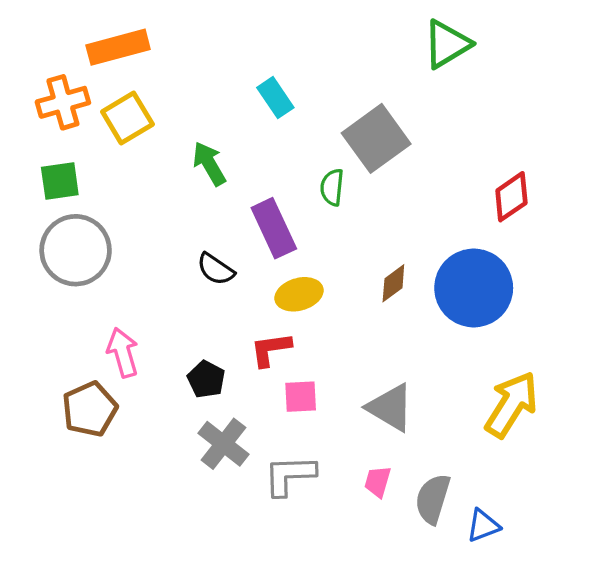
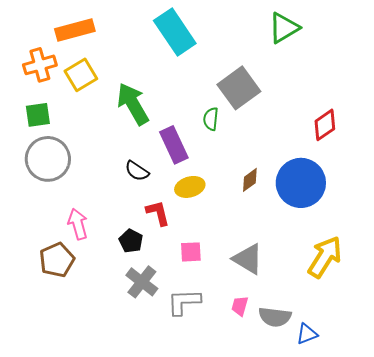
cyan rectangle: (275, 98) -> (175, 32), moved, size x1.8
green arrow: (209, 164) -> (133, 104), size x1.5
red L-shape: (271, 349) -> (158, 213), moved, turned 84
gray semicircle: (433, 499) -> (275, 317), turned -100

